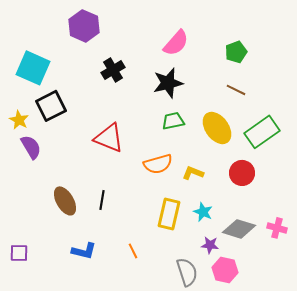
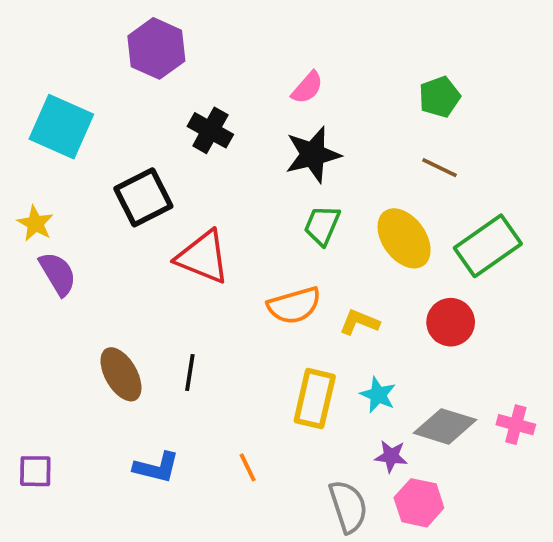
pink semicircle: (176, 43) -> (307, 88), moved, size x0.7
black cross: (113, 70) -> (210, 130), turned -30
black square: (51, 106) -> (143, 197), moved
green trapezoid: (173, 121) -> (322, 225), turned -55

